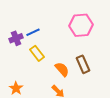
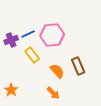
pink hexagon: (81, 25) -> (52, 35), moved

